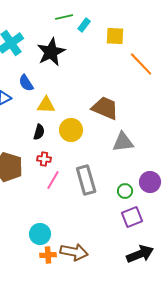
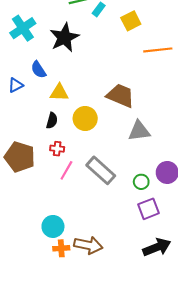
yellow square: (115, 36) -> (131, 21), turned -30
orange line: (141, 64) -> (158, 50), turned -52
gray rectangle: (86, 180) -> (101, 170), turned -32

